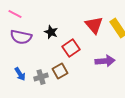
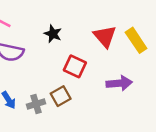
black star: (51, 32) -> (53, 34), moved
red square: (71, 48) -> (75, 66), turned -30

